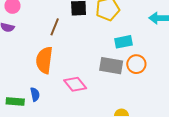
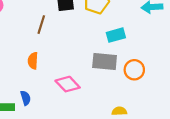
orange semicircle: (44, 60) -> (33, 61), size x0.6
orange circle: (136, 64) -> (134, 70), moved

